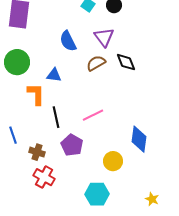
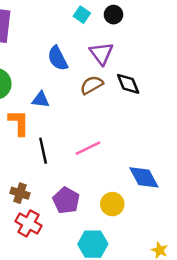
blue diamond: (139, 139) -> (144, 177), turned -36
purple pentagon: (72, 145) -> (66, 200), moved

